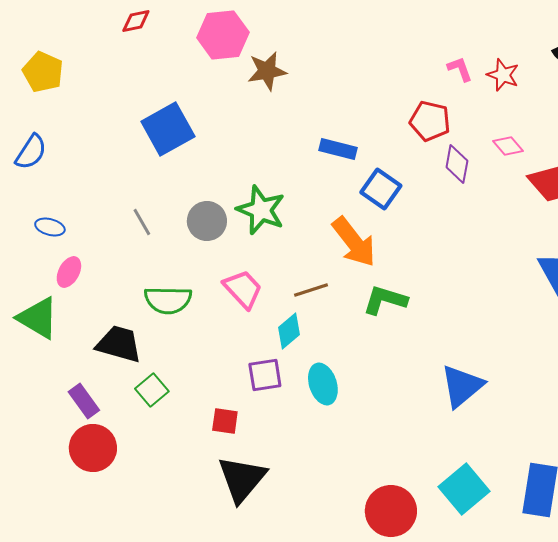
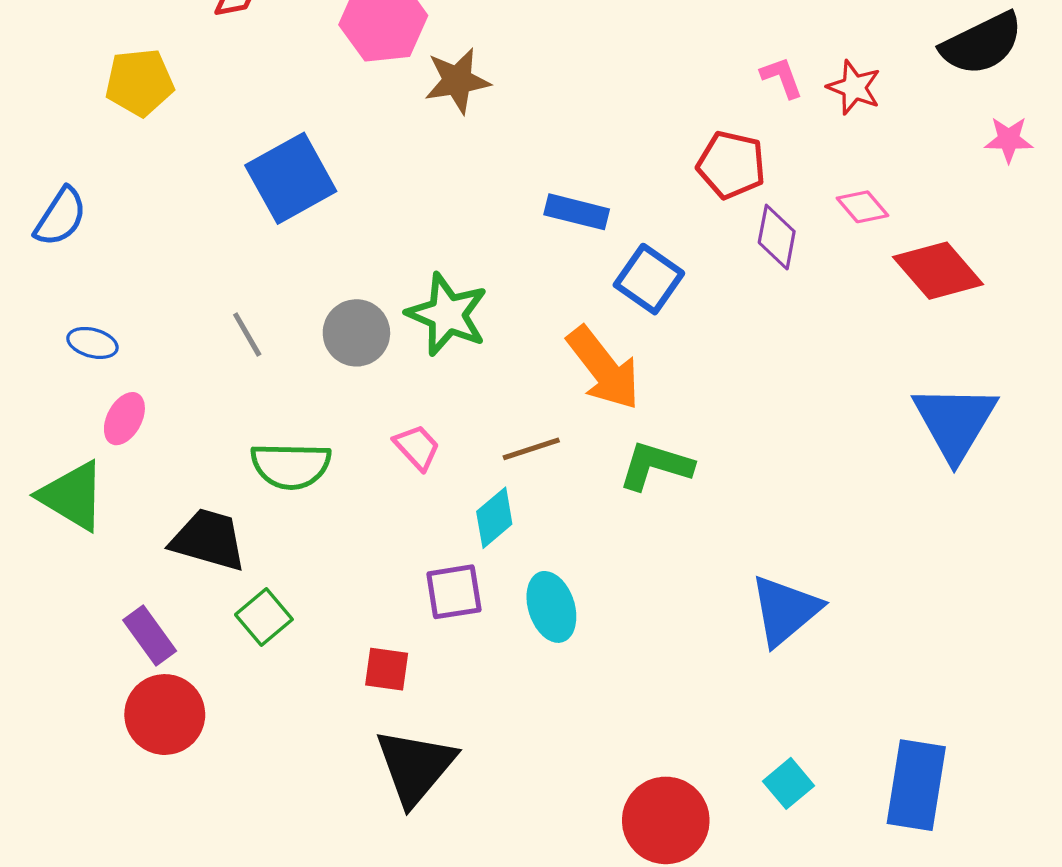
yellow pentagon: (43, 72) -> (140, 82), moved, turned -30
pink trapezoid: (243, 289) -> (417, 447), size x0.7
cyan square: (464, 489) -> (788, 783), size x0.6

